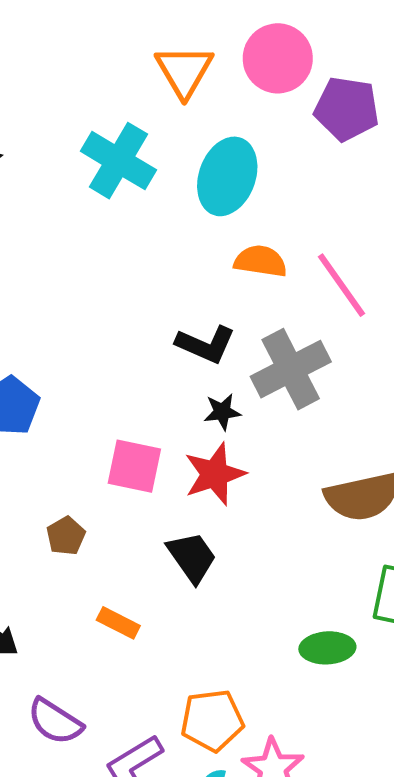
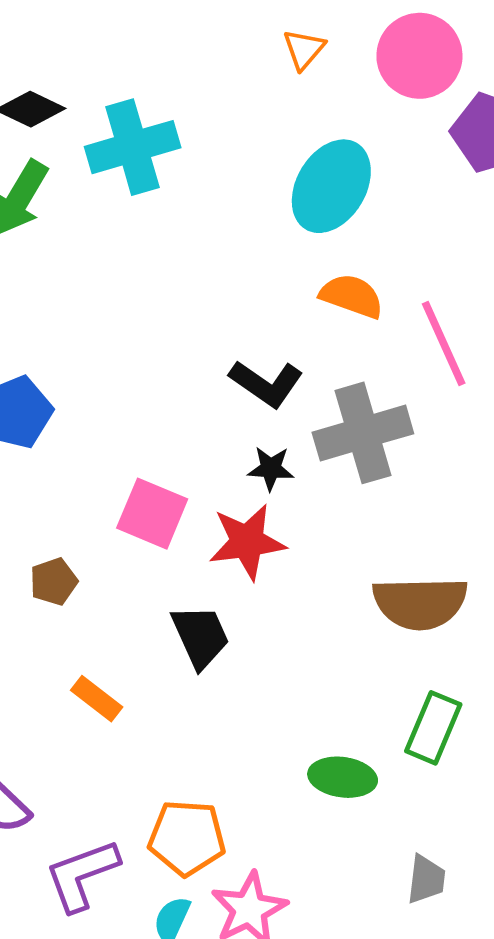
orange triangle: (184, 71) -> (304, 49), size x0.6
cyan cross: (119, 161) -> (133, 147), moved, turned 32

